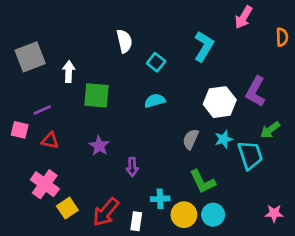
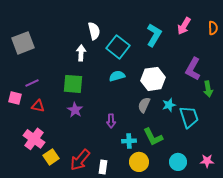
pink arrow: (244, 17) -> (184, 26), moved
cyan square: (156, 62) -> (118, 47), size x1.6
white arrow: (69, 72) -> (81, 53), moved
green square: (96, 95) -> (73, 84), moved
white hexagon: (220, 102) -> (153, 79), moved
green arrow: (270, 130) -> (208, 89), moved, turned -63
purple arrow: (132, 167) -> (111, 121), moved
cyan cross: (160, 199) -> (129, 141), moved
cyan circle: (213, 215) -> (178, 162), moved

